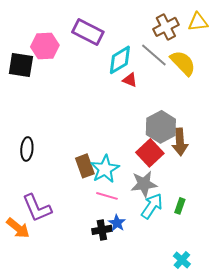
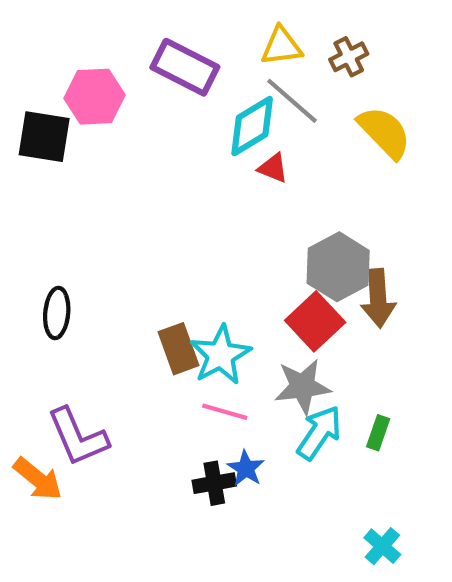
yellow triangle: (198, 22) -> (281, 46), moved
brown cross: (166, 27) -> (349, 57), size x0.7
gray line: (154, 55) -> (292, 101), moved

